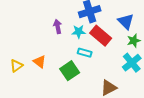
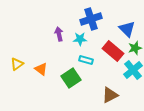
red rectangle: (101, 36) -> (113, 51), moved
yellow triangle: (17, 66) -> (17, 64), moved

